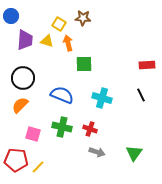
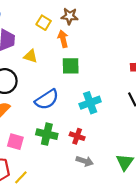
yellow triangle: (47, 41) -> (31, 56), moved
orange arrow: (68, 43) -> (63, 39), moved
blue semicircle: (62, 95) -> (47, 99), turned 125
cyan cross: (102, 98) -> (90, 103), turned -36

